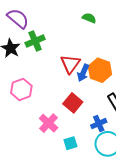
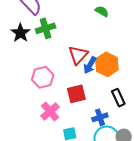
pink hexagon: (21, 89) -> (43, 77), moved
red square: (73, 103) -> (76, 94), turned 30

